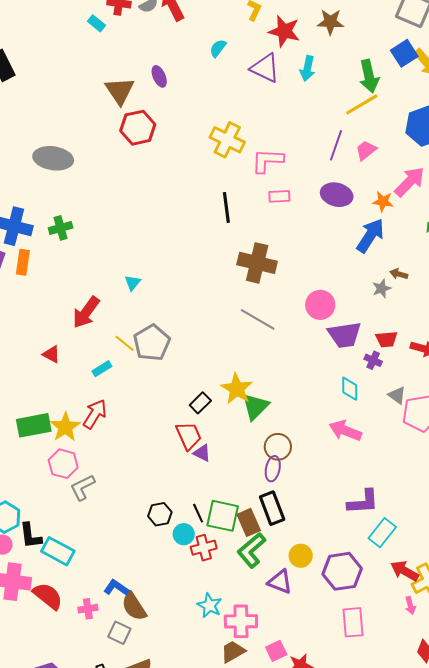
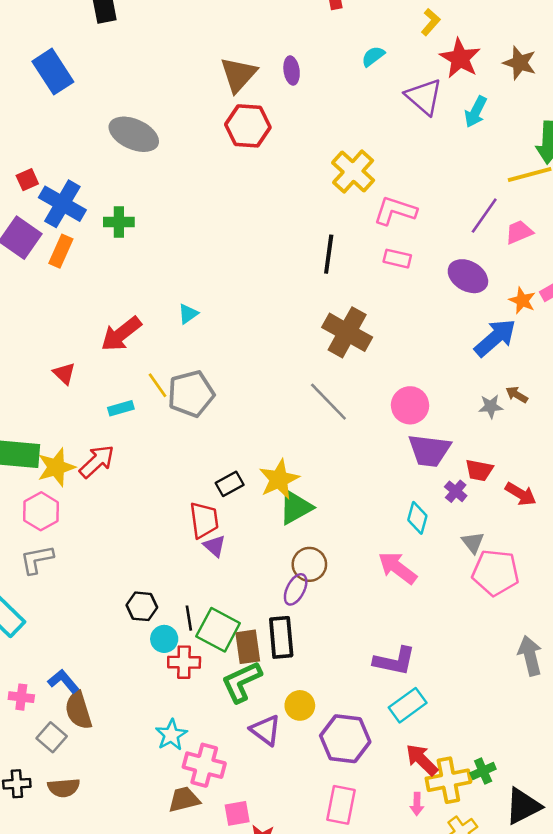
gray L-shape: (83, 487) -> (37, 559), moved

